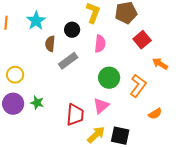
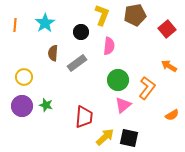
red square: (142, 40) -> (167, 29), moved
brown semicircle: (50, 44) -> (53, 53), moved
pink triangle: (101, 106) -> (123, 105), moved
orange semicircle: (155, 114) -> (172, 115), moved

